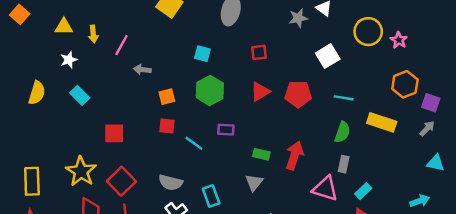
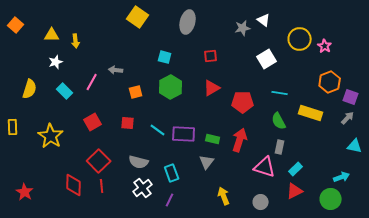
pink line: (121, 45) -> (92, 82), moved
red pentagon: (298, 94) -> (243, 102), moved
red square: (167, 126) -> (128, 123), moved
purple rectangle: (226, 130) -> (184, 134), moved, size x1.6
green semicircle: (342, 132) -> (279, 121), turned 132
red square: (114, 133) -> (93, 122), turned -30
yellow star: (81, 171) -> (51, 136), moved
yellow rectangle: (32, 181) -> (13, 127), moved, size x0.7

